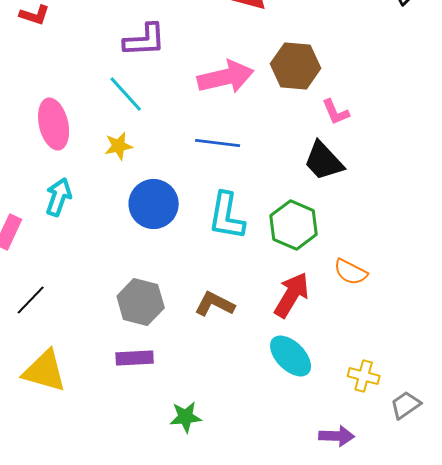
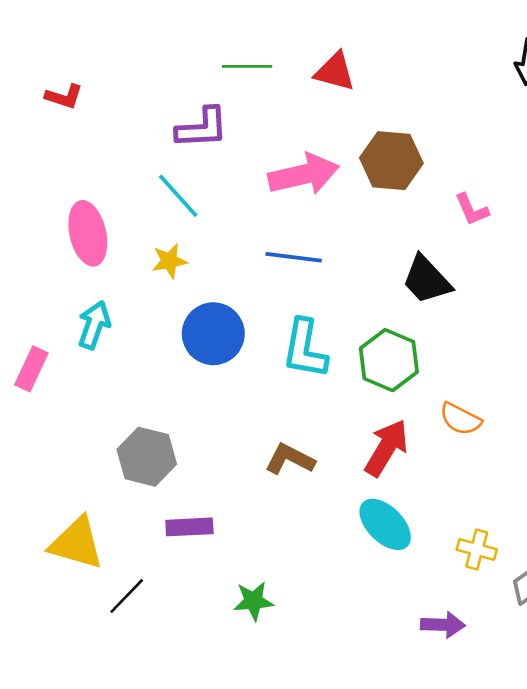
pink L-shape: (336, 112) -> (472, 210), moved
black line: (31, 300) -> (127, 596), moved
gray hexagon: (141, 302) -> (147, 457), moved

